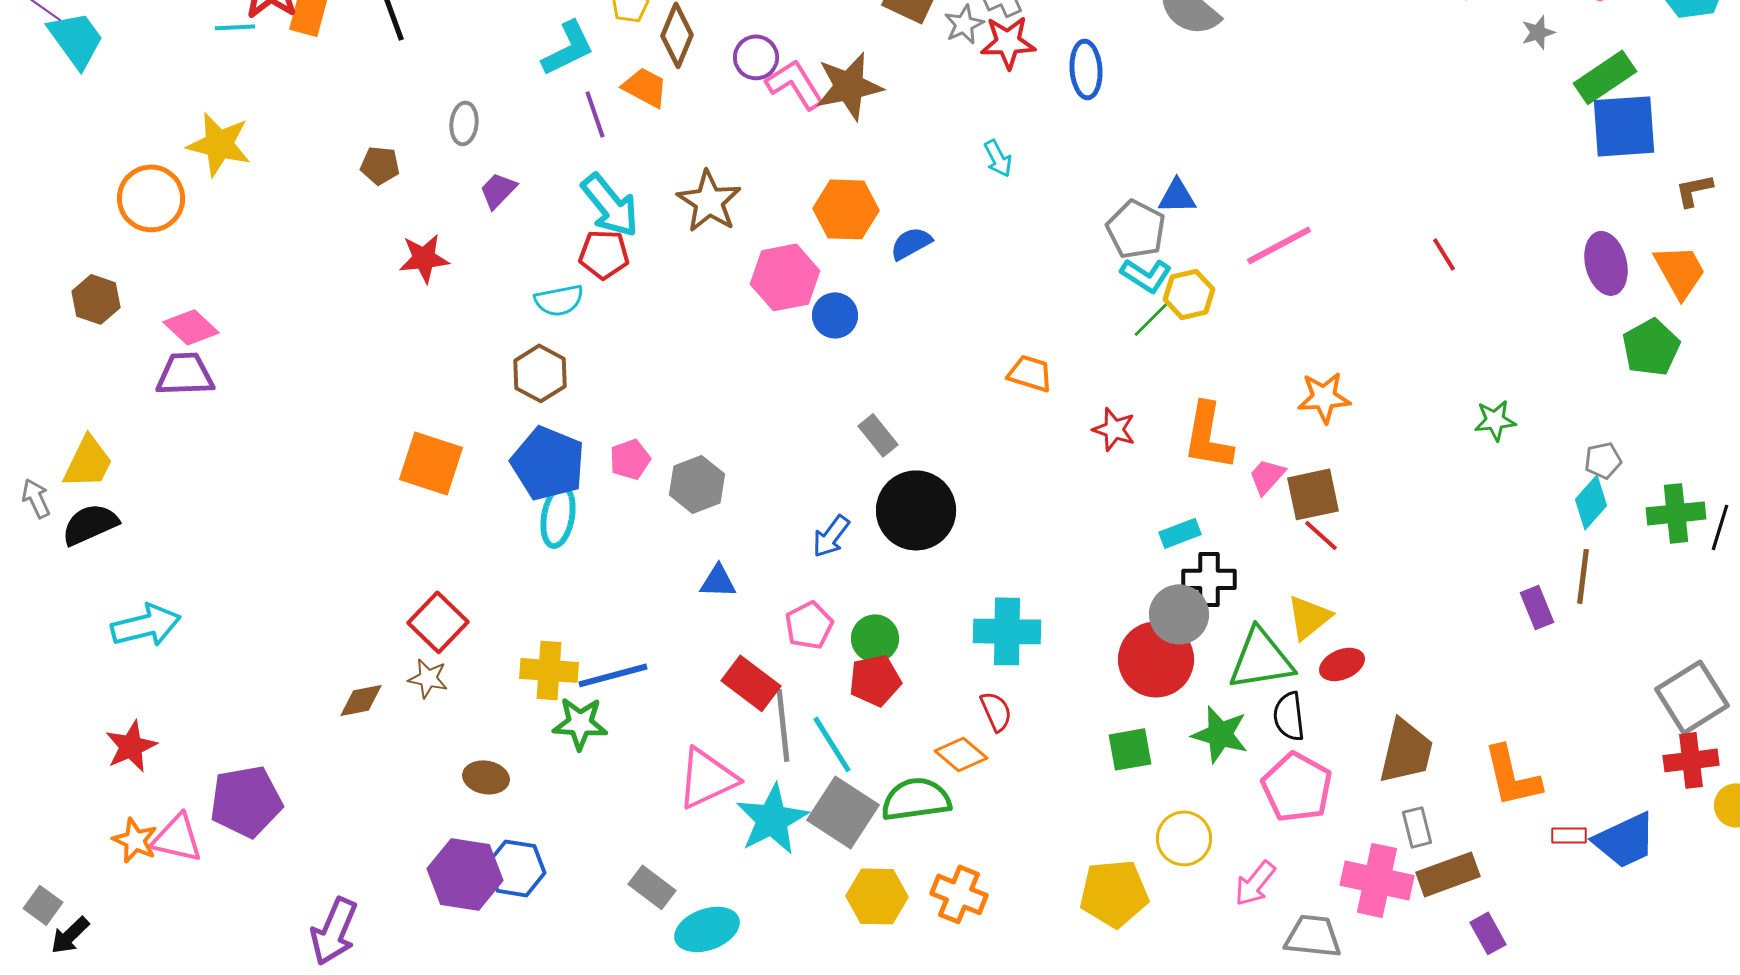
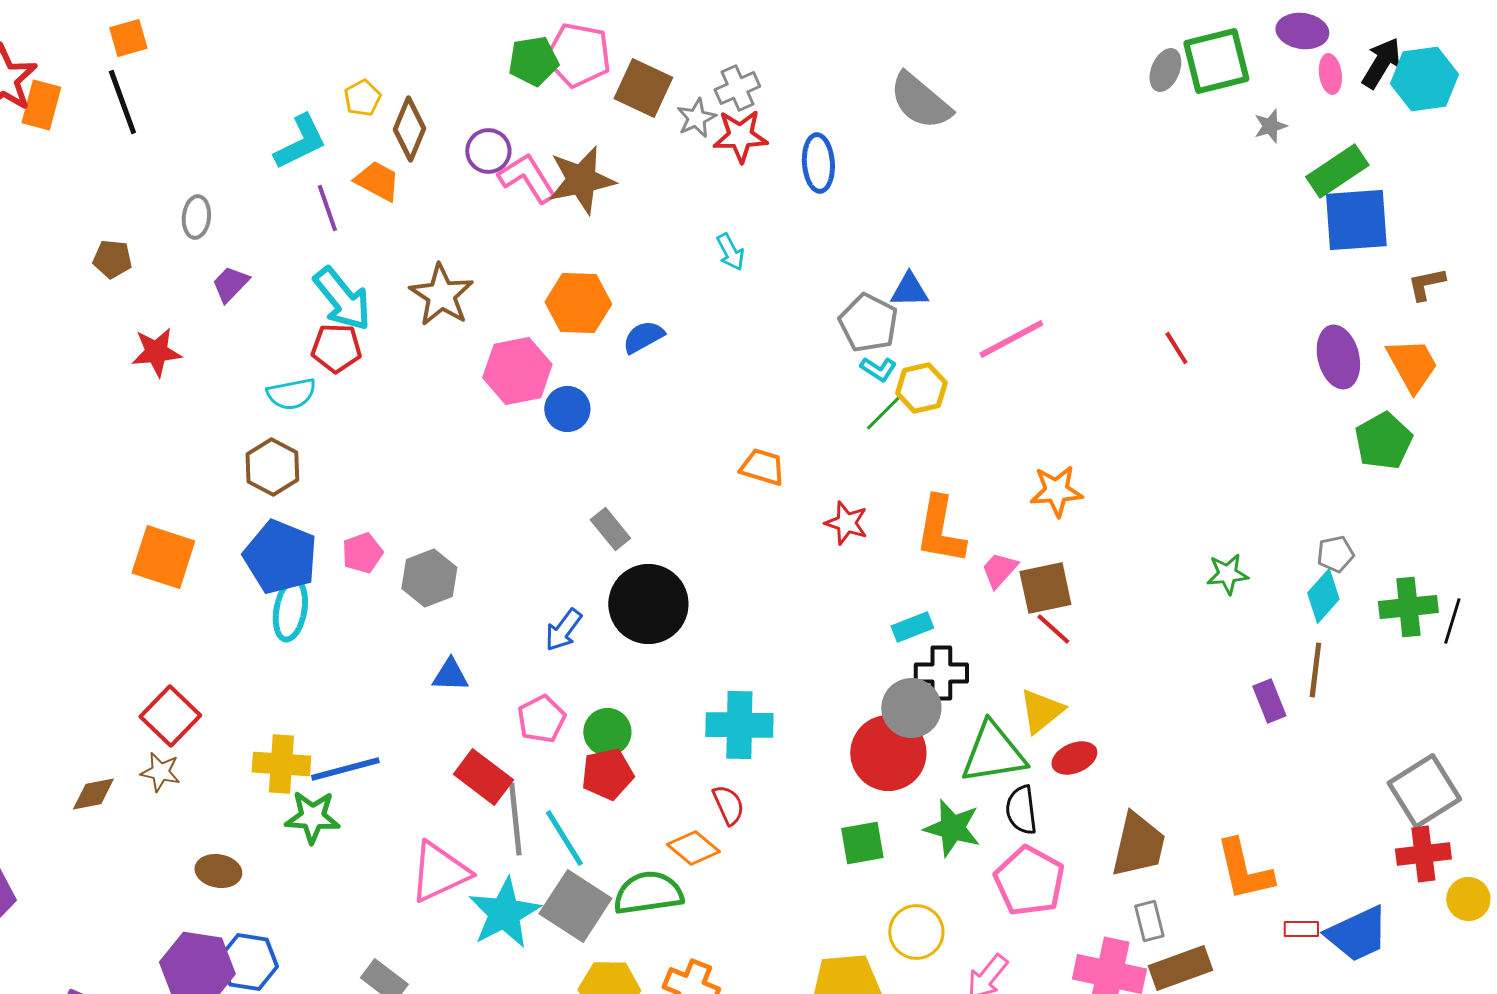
cyan L-shape: (1146, 275) -> (878, 369), size x0.7
green star: (1495, 420) -> (1227, 574), moved

